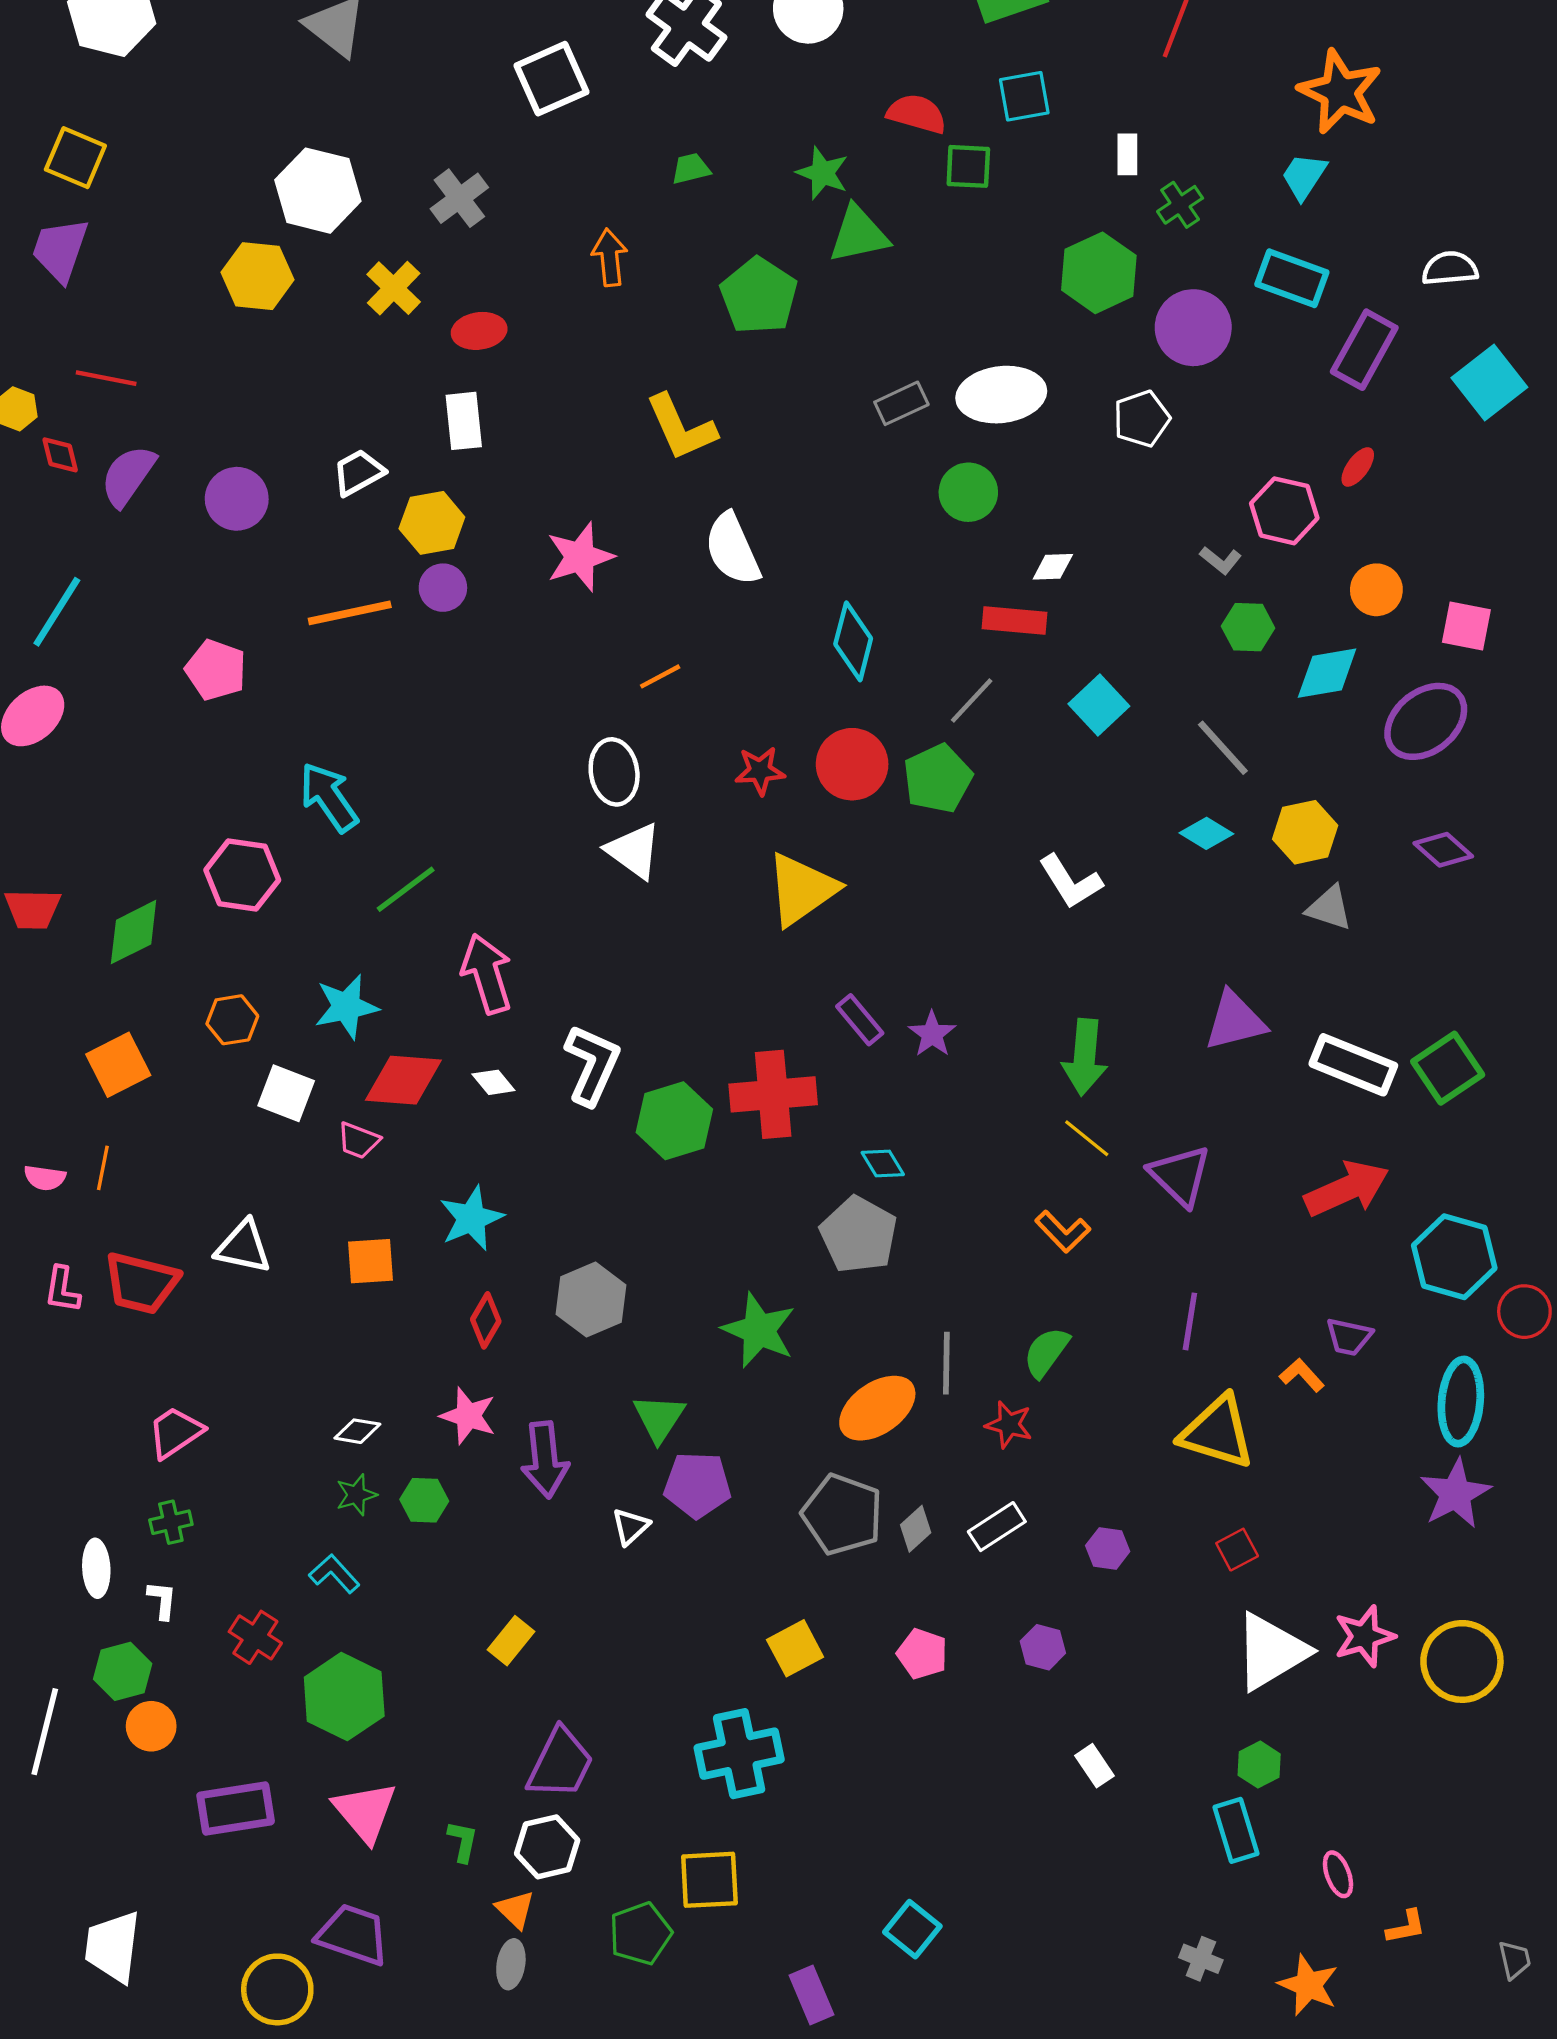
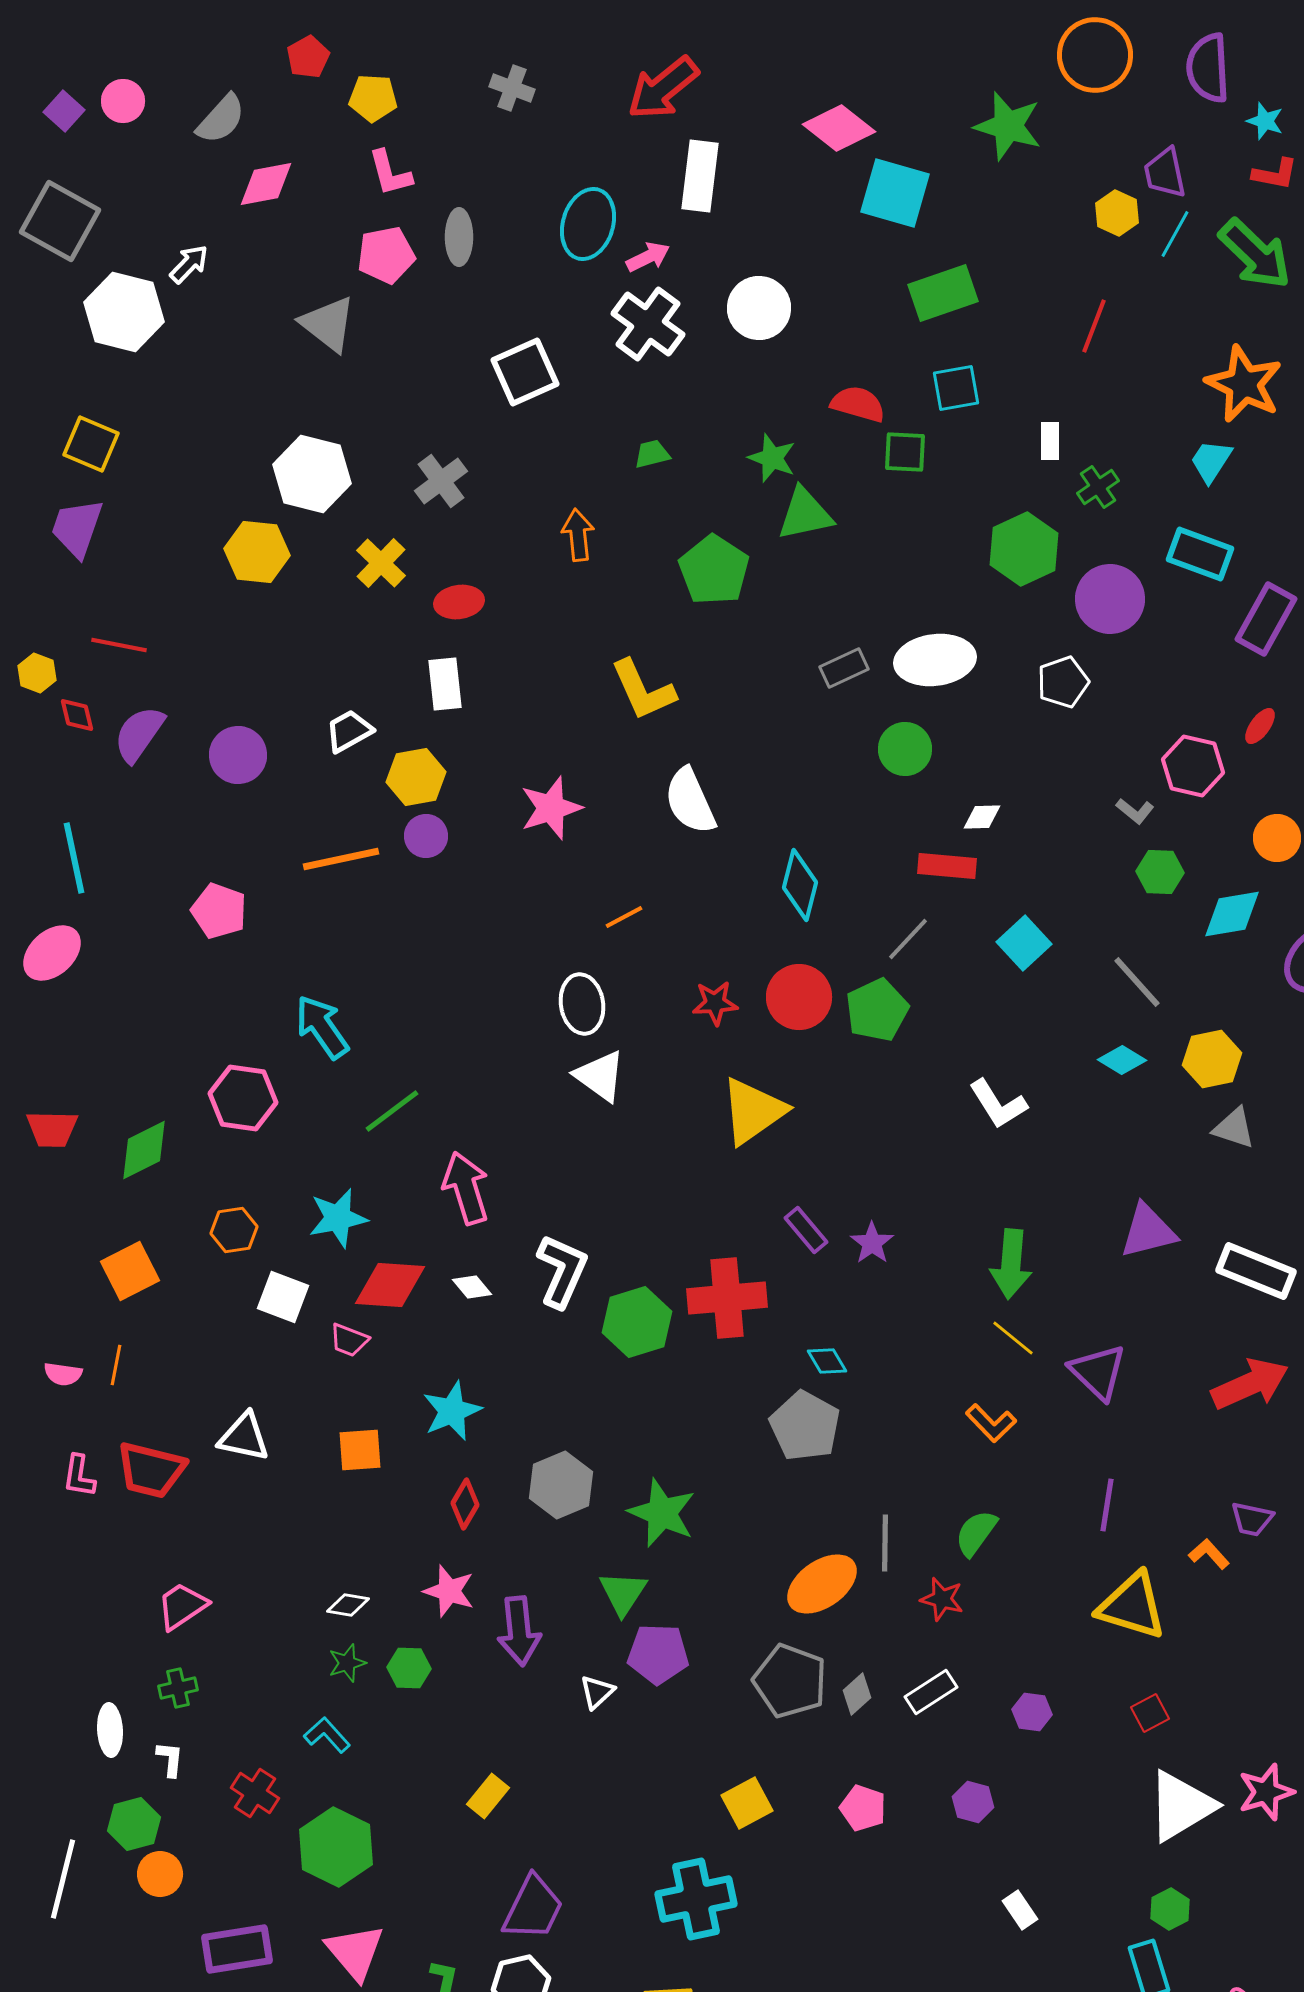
cyan line: (57, 612) -> (74, 858), turned -44
green star: (759, 1330) -> (662, 1513), moved

